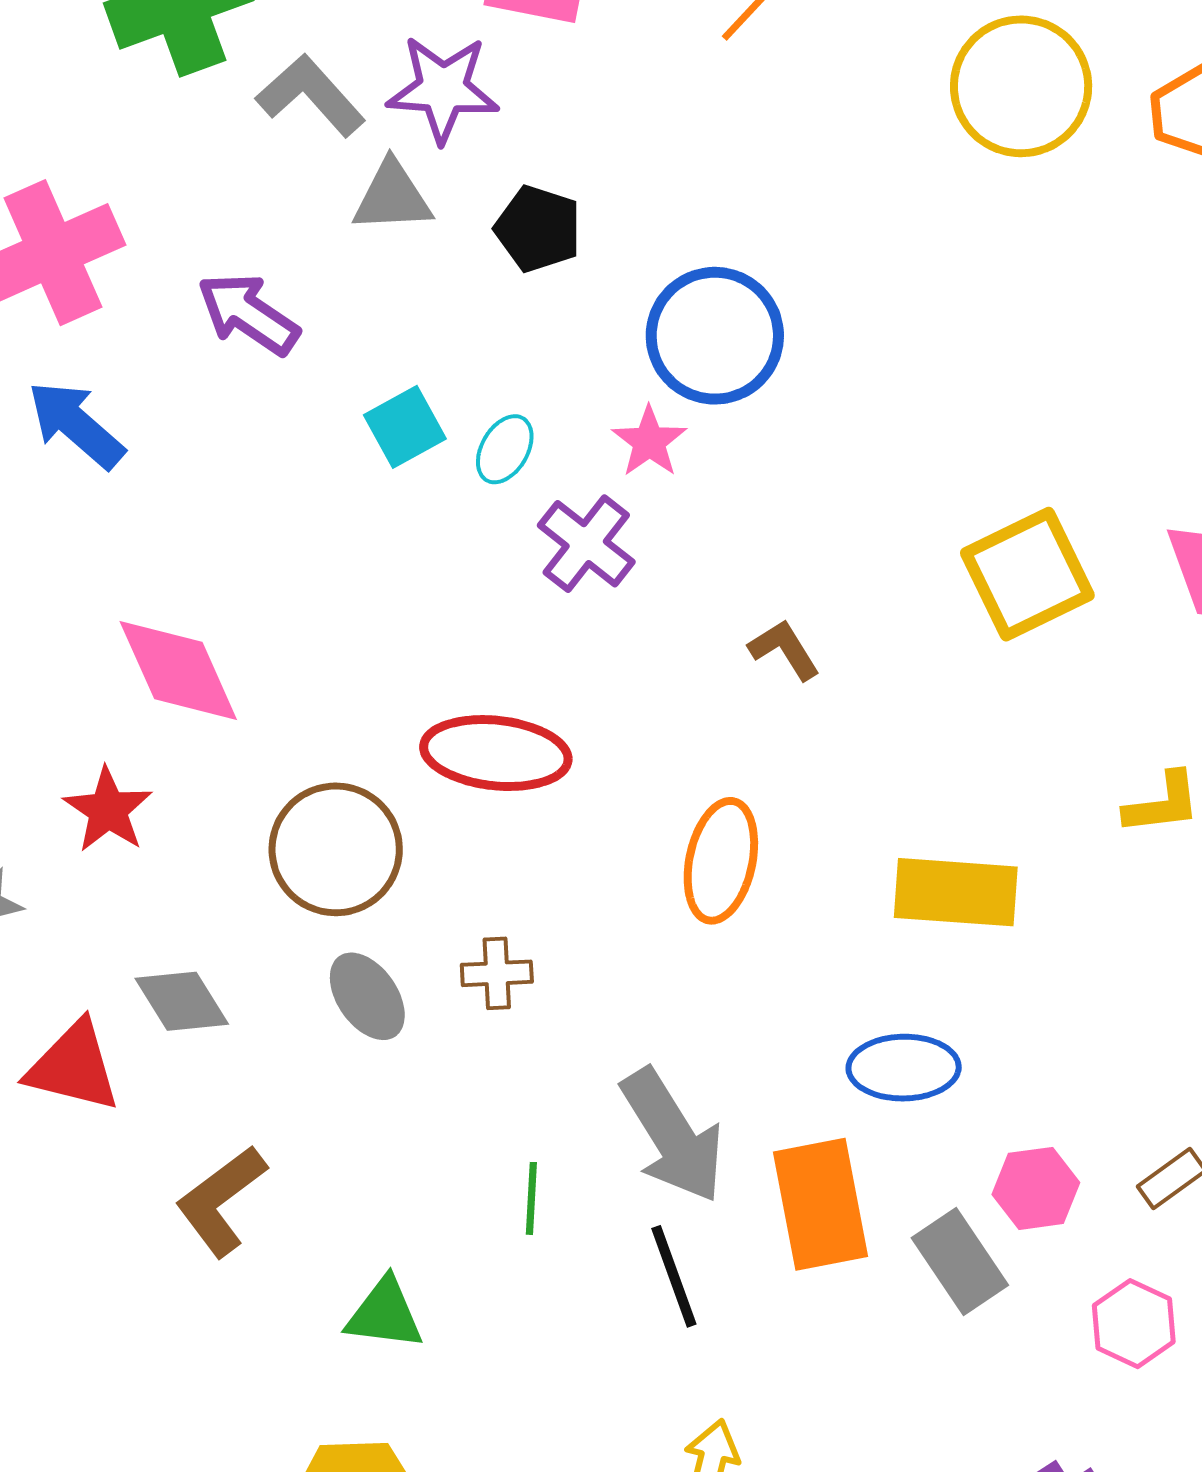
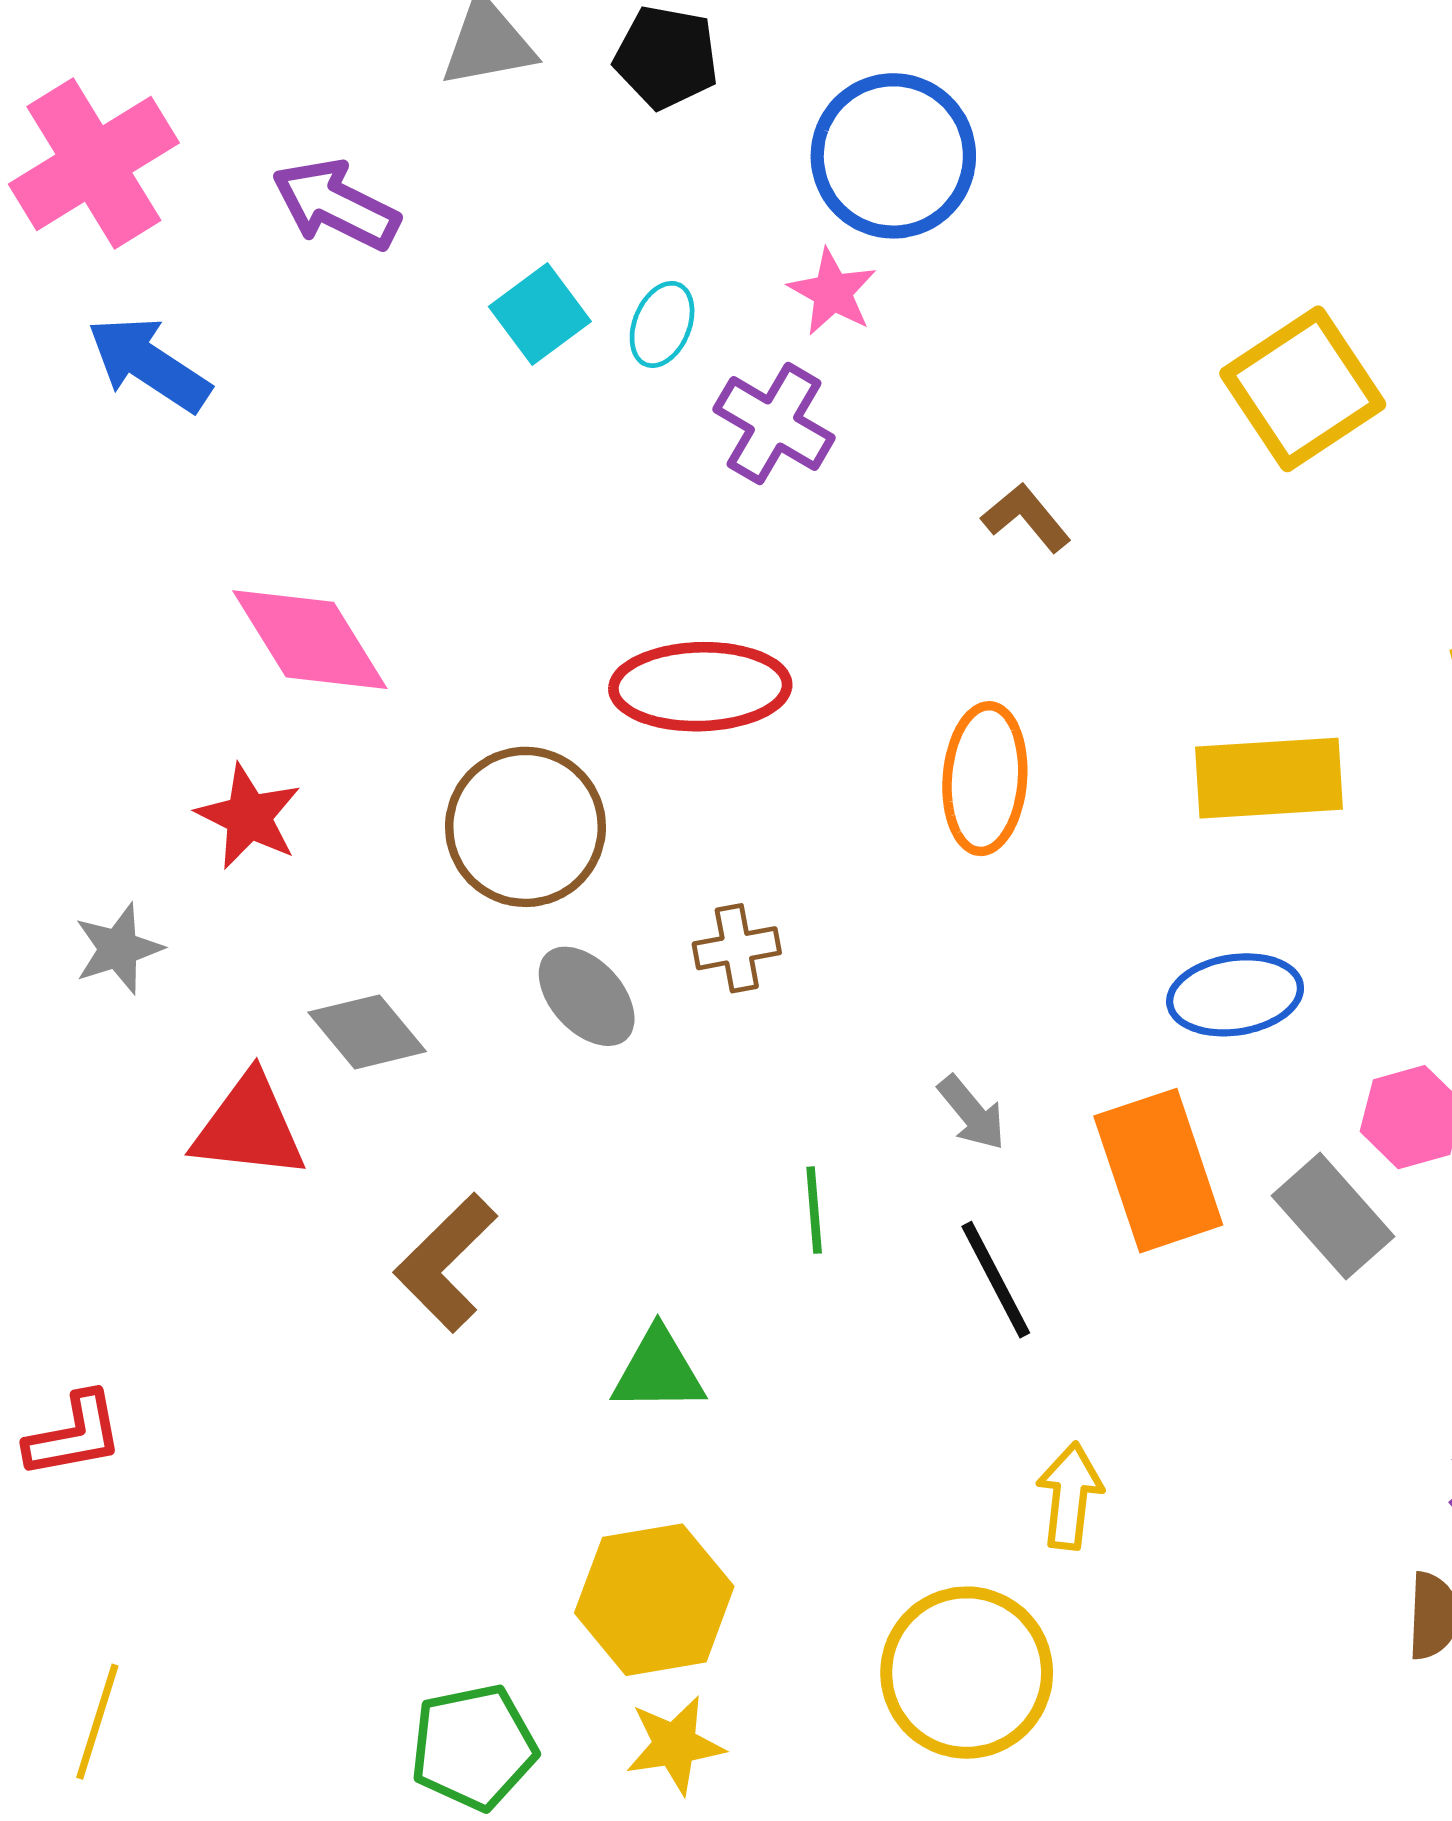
gray arrow: (673, 1136) -> (972, 1113), size x0.5

